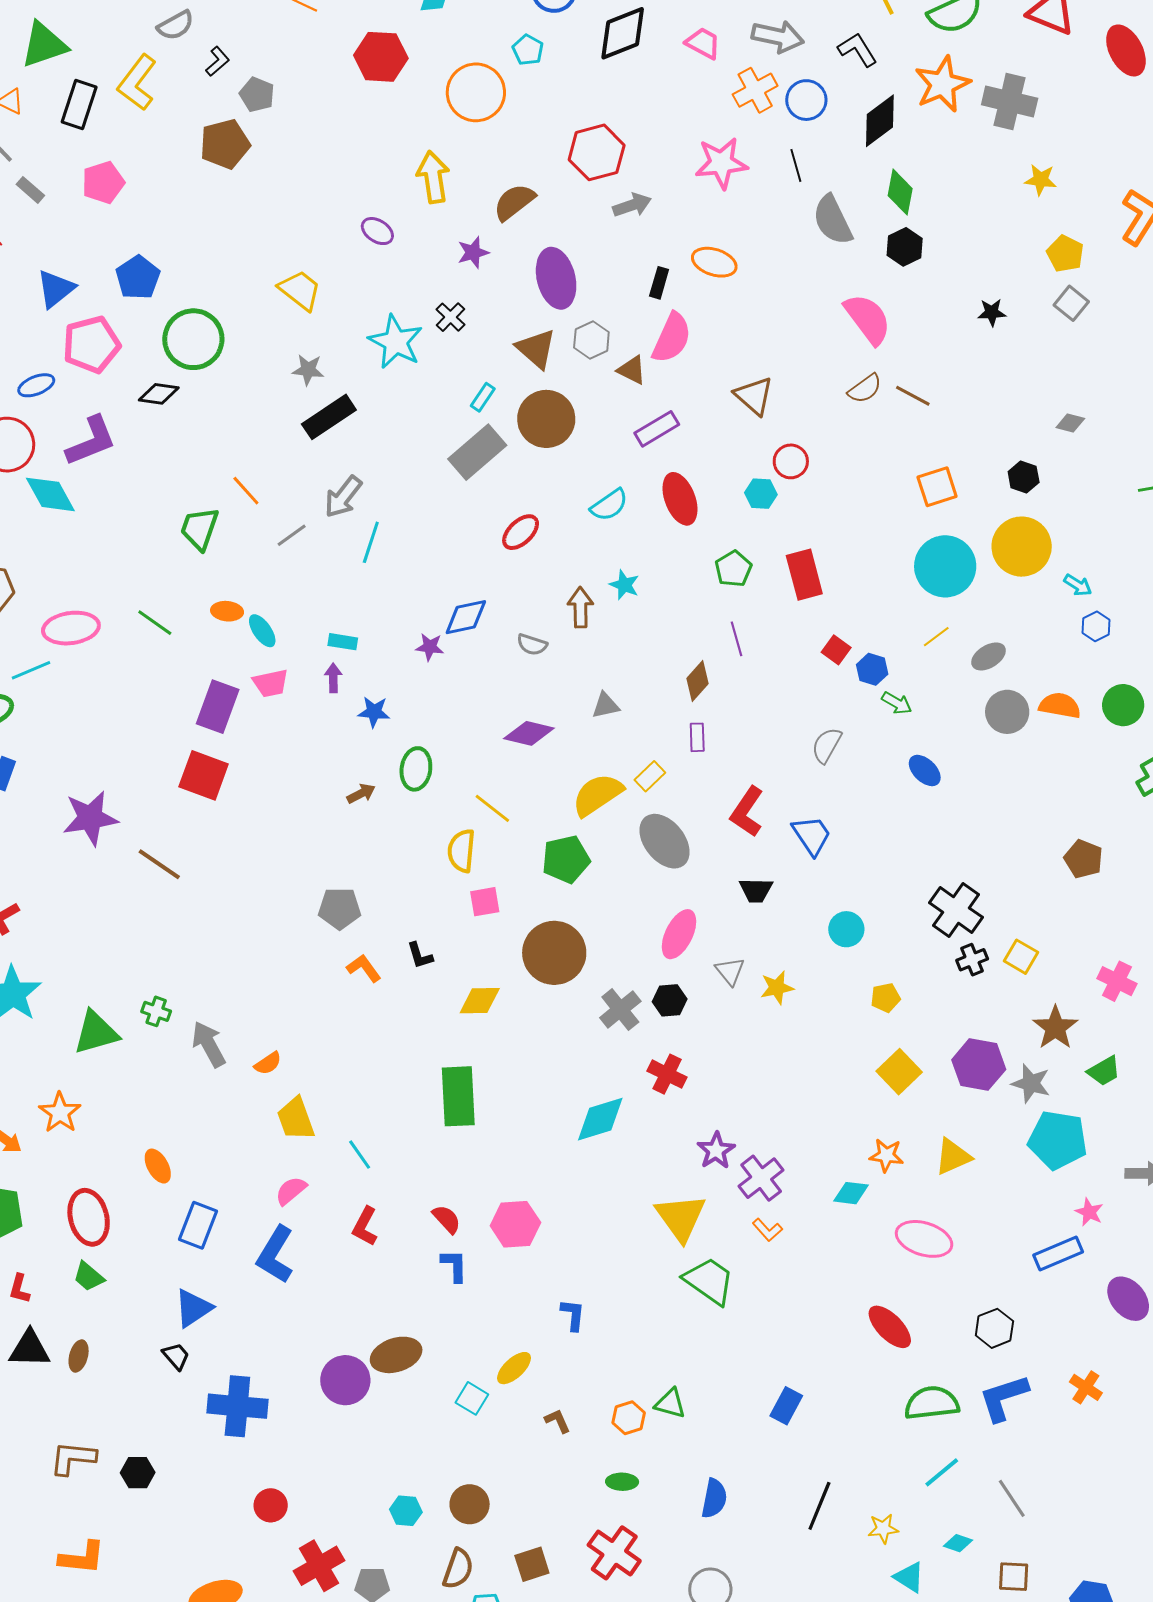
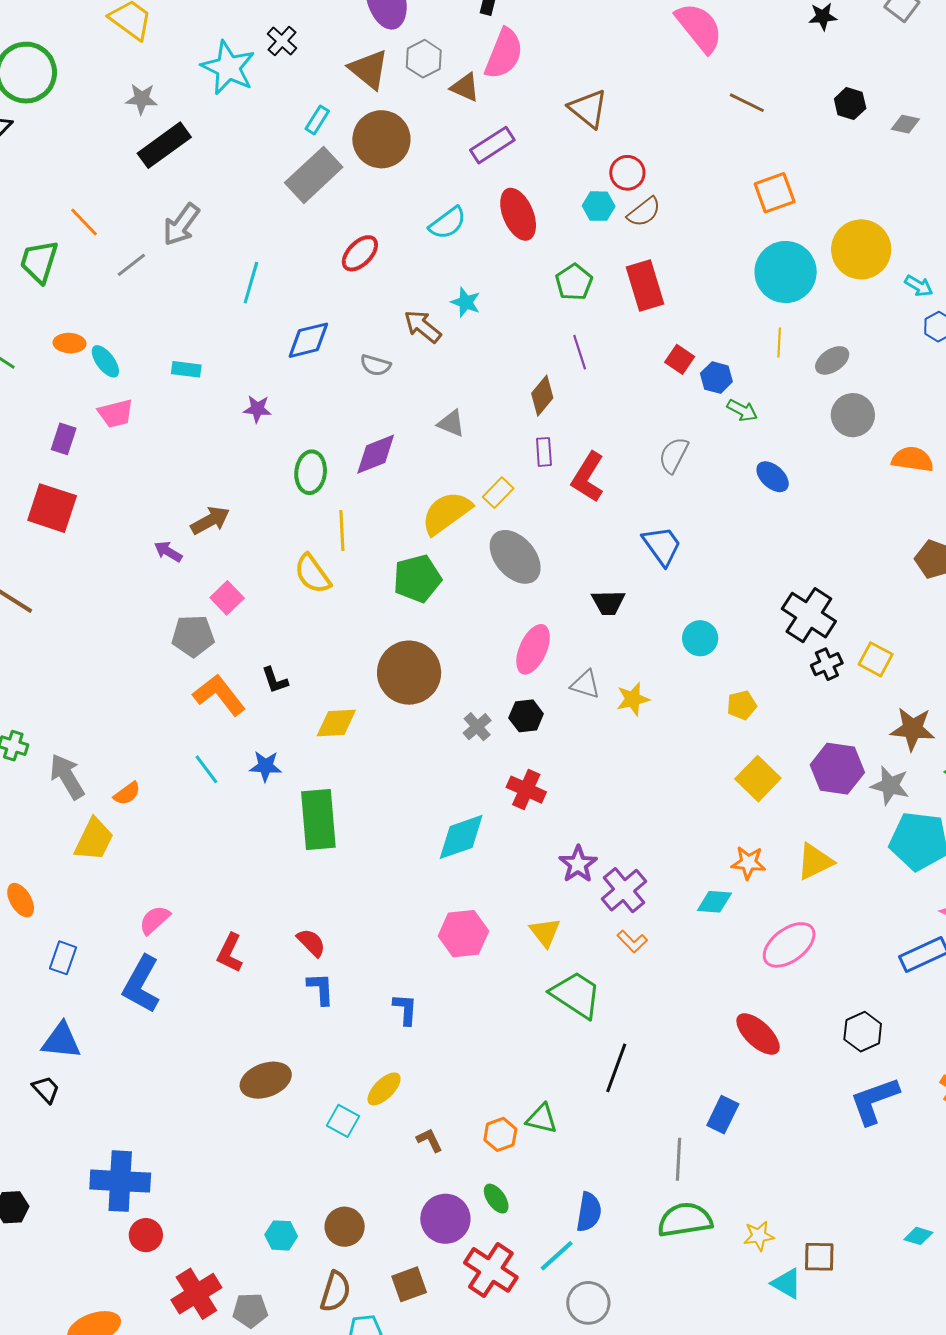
brown semicircle: (865, 389) -> (644, 212), moved
black hexagon: (1024, 477) -> (850, 104), moved
cyan line: (371, 542) -> (251, 283), moved
brown arrow: (580, 607) -> (423, 326), turned -48
yellow line: (936, 637) -> (779, 343), turned -48
purple star: (430, 647) -> (257, 409), moved
purple arrow: (333, 678) -> (168, 552), moved, turned -56
gray triangle: (605, 705) -> (451, 423), turned 36
orange semicircle: (1060, 706) -> (913, 459), moved
purple rectangle: (218, 707) -> (64, 439), size x0.6
blue star: (374, 712) -> (266, 766), moved
purple diamond: (529, 733) -> (376, 454), turned -33
green ellipse: (416, 769) -> (311, 472), moved
brown arrow: (361, 794) -> (210, 520), size x1.4
yellow line: (492, 808) -> (342, 530), turned 51
red L-shape: (747, 812) -> (588, 477), moved
yellow semicircle: (461, 851) -> (313, 574), turned -39
pink square: (485, 902) -> (227, 598), moved, turned -32
orange L-shape: (364, 968) -> (219, 695), size x1.5
gray triangle: (730, 971) -> (585, 684), turned -32
gray cross: (620, 1009) -> (477, 727), size x0.7
brown star: (1055, 1028) -> (913, 729), turned -30
yellow trapezoid: (296, 1119) -> (94, 839), moved, turned -132
cyan line: (360, 1155) -> (206, 769), moved
yellow triangle: (681, 1217) -> (545, 932), size x0.6
pink hexagon: (515, 1224) -> (463, 934), moved
blue rectangle: (198, 1225) -> (63, 958), size x0.7
pink ellipse: (924, 1239) -> (789, 945), turned -52
blue triangle: (193, 1308) -> (61, 1041), turned 42
blue L-shape: (573, 1315) -> (405, 1009), moved
purple circle: (345, 1380) -> (445, 1219), moved
green semicircle: (932, 1403) -> (685, 1220), moved
blue cross: (237, 1406) -> (120, 1181), moved
blue rectangle: (786, 1406) -> (723, 1115), moved
cyan line: (942, 1472) -> (557, 1256), moved
green ellipse: (622, 1482) -> (496, 1199), turned 56
gray line: (1012, 1498) -> (678, 1159), moved, turned 39
black line: (819, 1506) -> (616, 1068), moved
cyan diamond: (958, 1543) -> (918, 1236), moved
brown square: (1014, 1577) -> (819, 1257), moved

